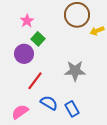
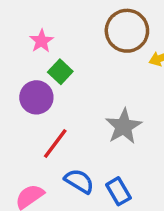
gray star: (75, 71) -> (124, 126), turned -30

